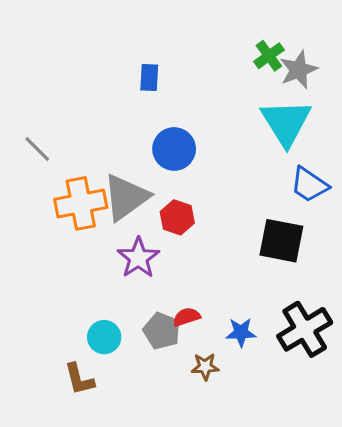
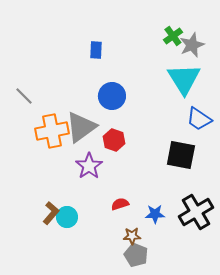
gray pentagon: (162, 331) -> (136, 255), moved
brown L-shape: (79, 379) -> (51, 213), moved, turned -125

